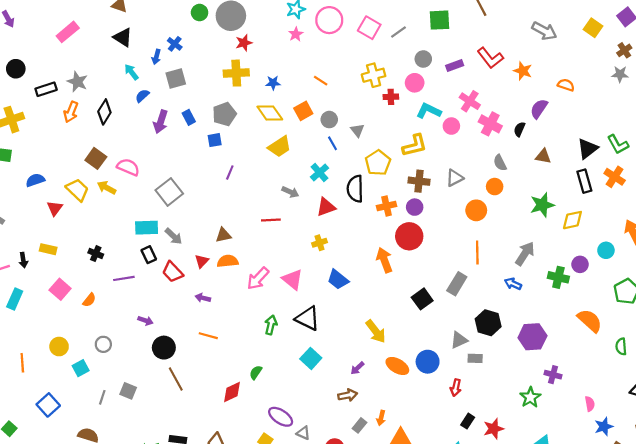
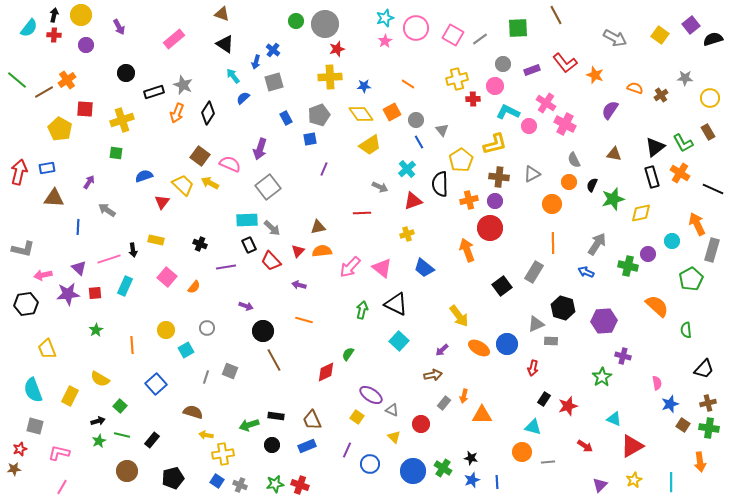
brown cross: (624, 50) -> (661, 95), moved
purple arrow: (161, 122) -> (260, 149), moved
black semicircle: (519, 129) -> (592, 185), moved

